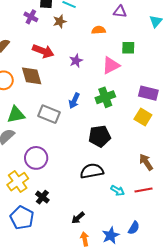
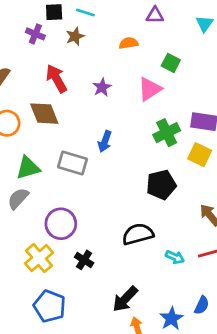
green square: (128, 48) -> (171, 63), turned 32
red arrow: (43, 51) -> (56, 79), turned -135
green cross: (105, 97) -> (167, 133), moved
black pentagon: (100, 136) -> (161, 185), moved
black cross: (42, 197) -> (84, 260), moved
black arrow: (78, 218) -> (125, 299), size x1.5

